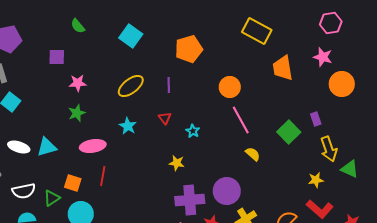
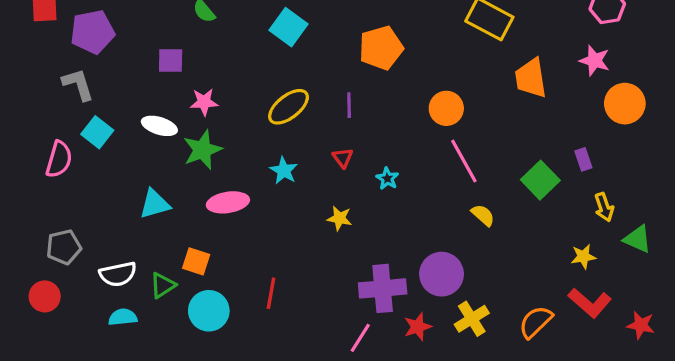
green star: (77, 113) -> (202, 150), size x1.4
white ellipse: (19, 147) -> (159, 126), moved
yellow arrow: (329, 149) -> (604, 207), size x0.7
yellow star: (177, 163) -> (340, 218), moved
red line: (103, 176) -> (271, 293), moved

